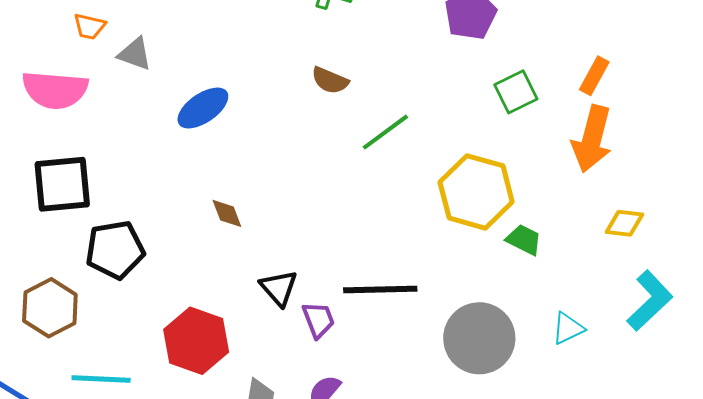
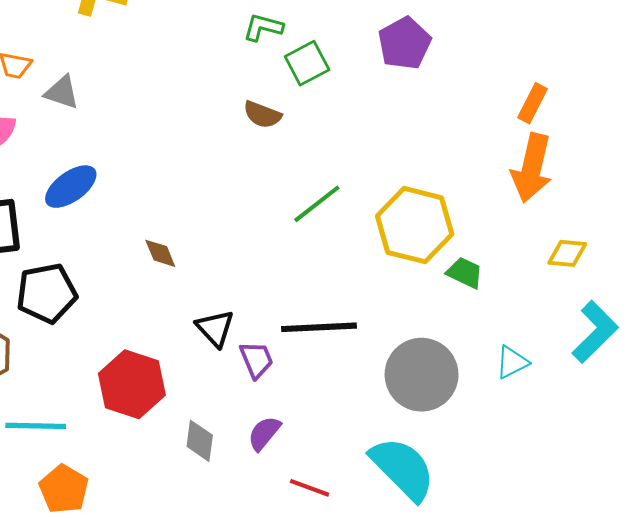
green square: (516, 92) -> (307, 63), moved
blue ellipse: (203, 108) -> (71, 187), moved
green line: (385, 132) -> (317, 204), moved

